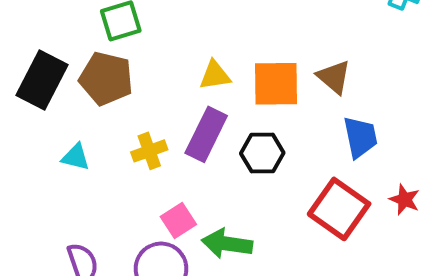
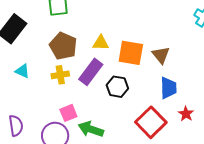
brown pentagon: (106, 79) -> (63, 46), moved
red star: (404, 200) -> (186, 114), moved

